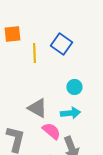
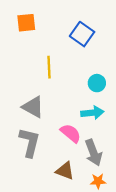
yellow line: (34, 53) -> (49, 67), moved
gray triangle: (37, 108) -> (33, 107), moved

